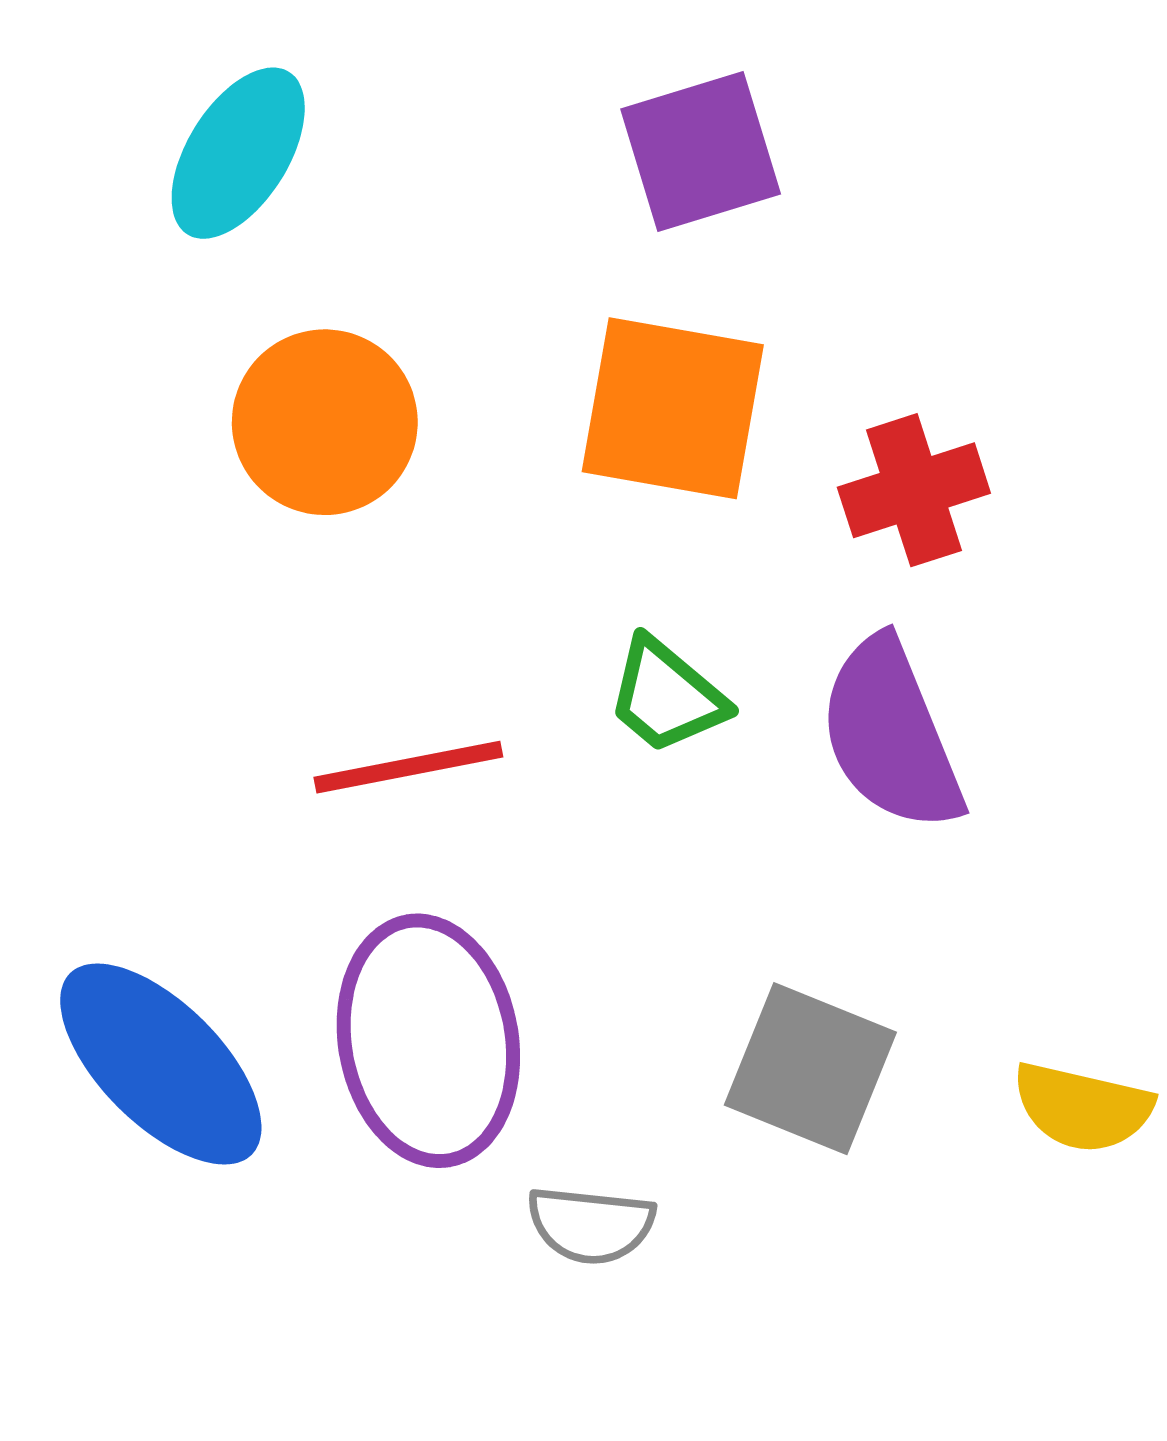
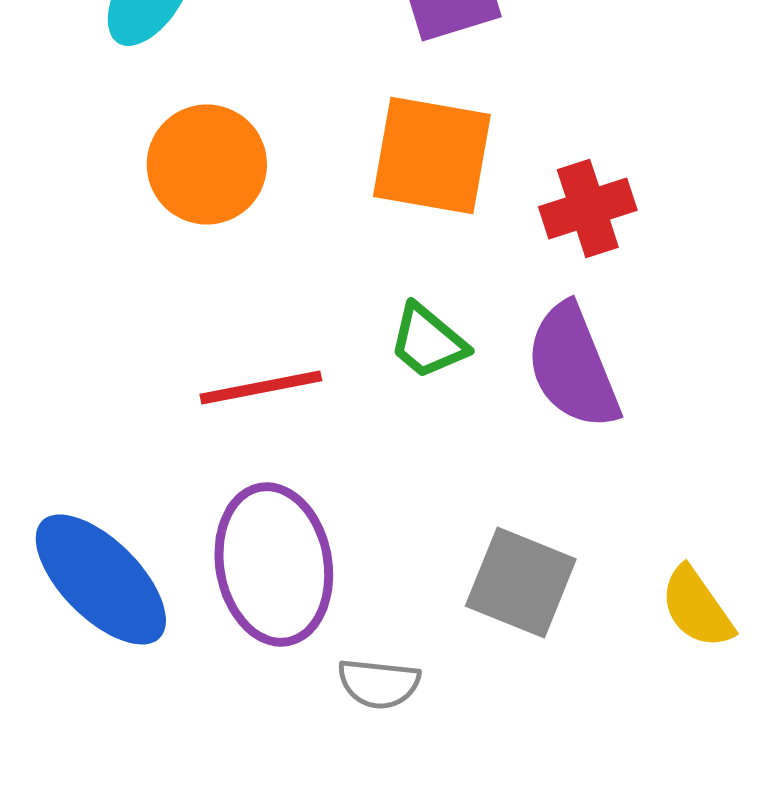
yellow semicircle: (1083, 1107) -> (697, 607), turned 42

